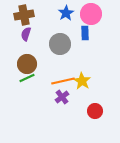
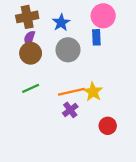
blue star: (66, 13) -> (61, 23), moved
brown circle: (27, 64) -> (31, 53), moved

